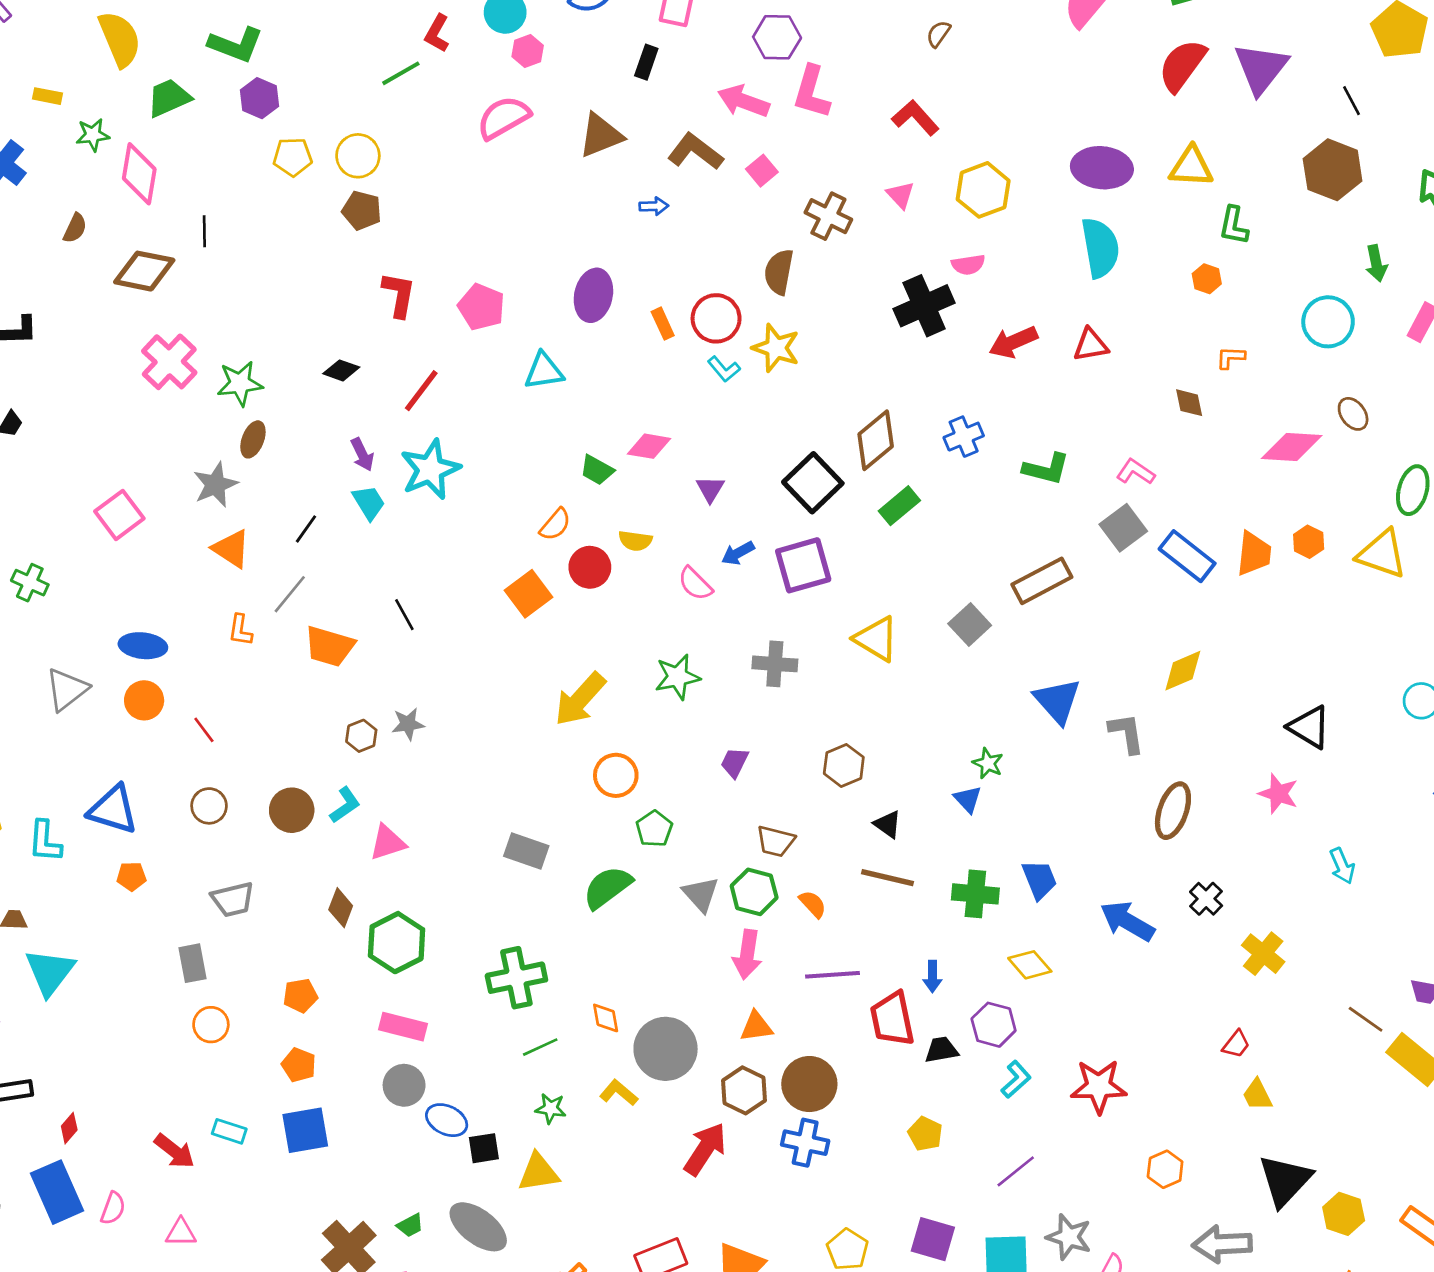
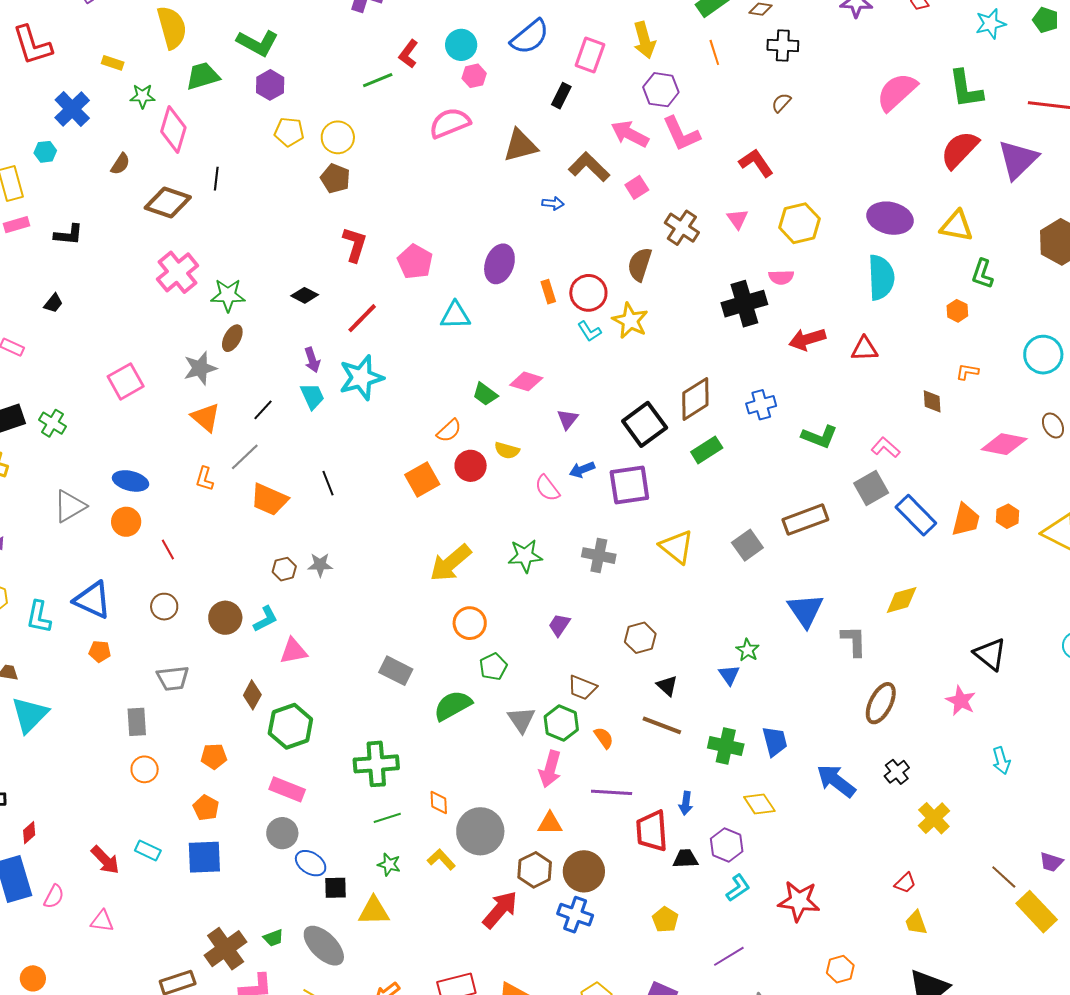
pink L-shape: (812, 92) -> (681, 134), turned -48

